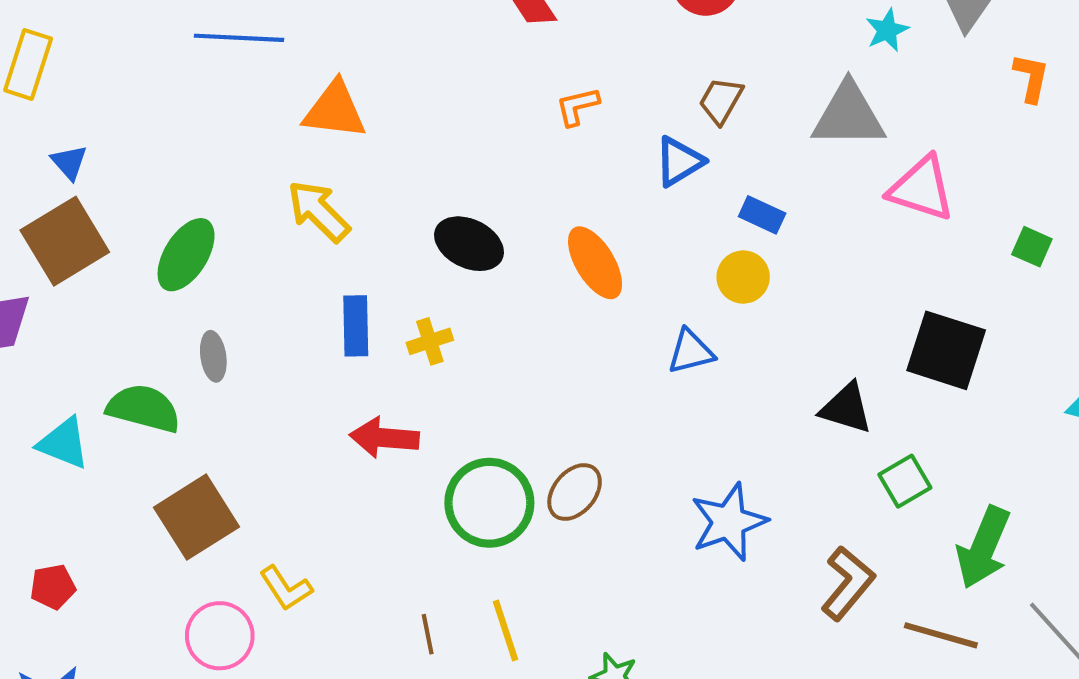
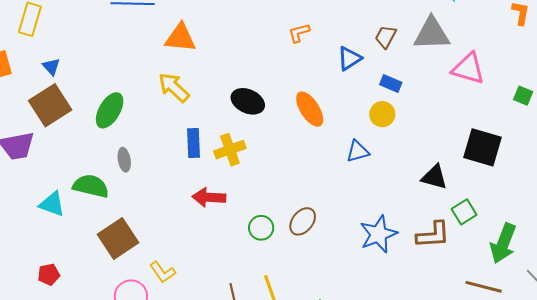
brown trapezoid: (721, 101) -> (386, 37), moved
yellow cross: (430, 341) -> (230, 150), size x1.4
green circle: (489, 503) -> (261, 228), size x0.6
brown L-shape: (848, 583) -> (433, 235), moved, turned 48

